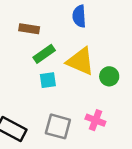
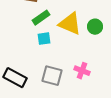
green circle: (109, 76) -> (95, 27), moved

